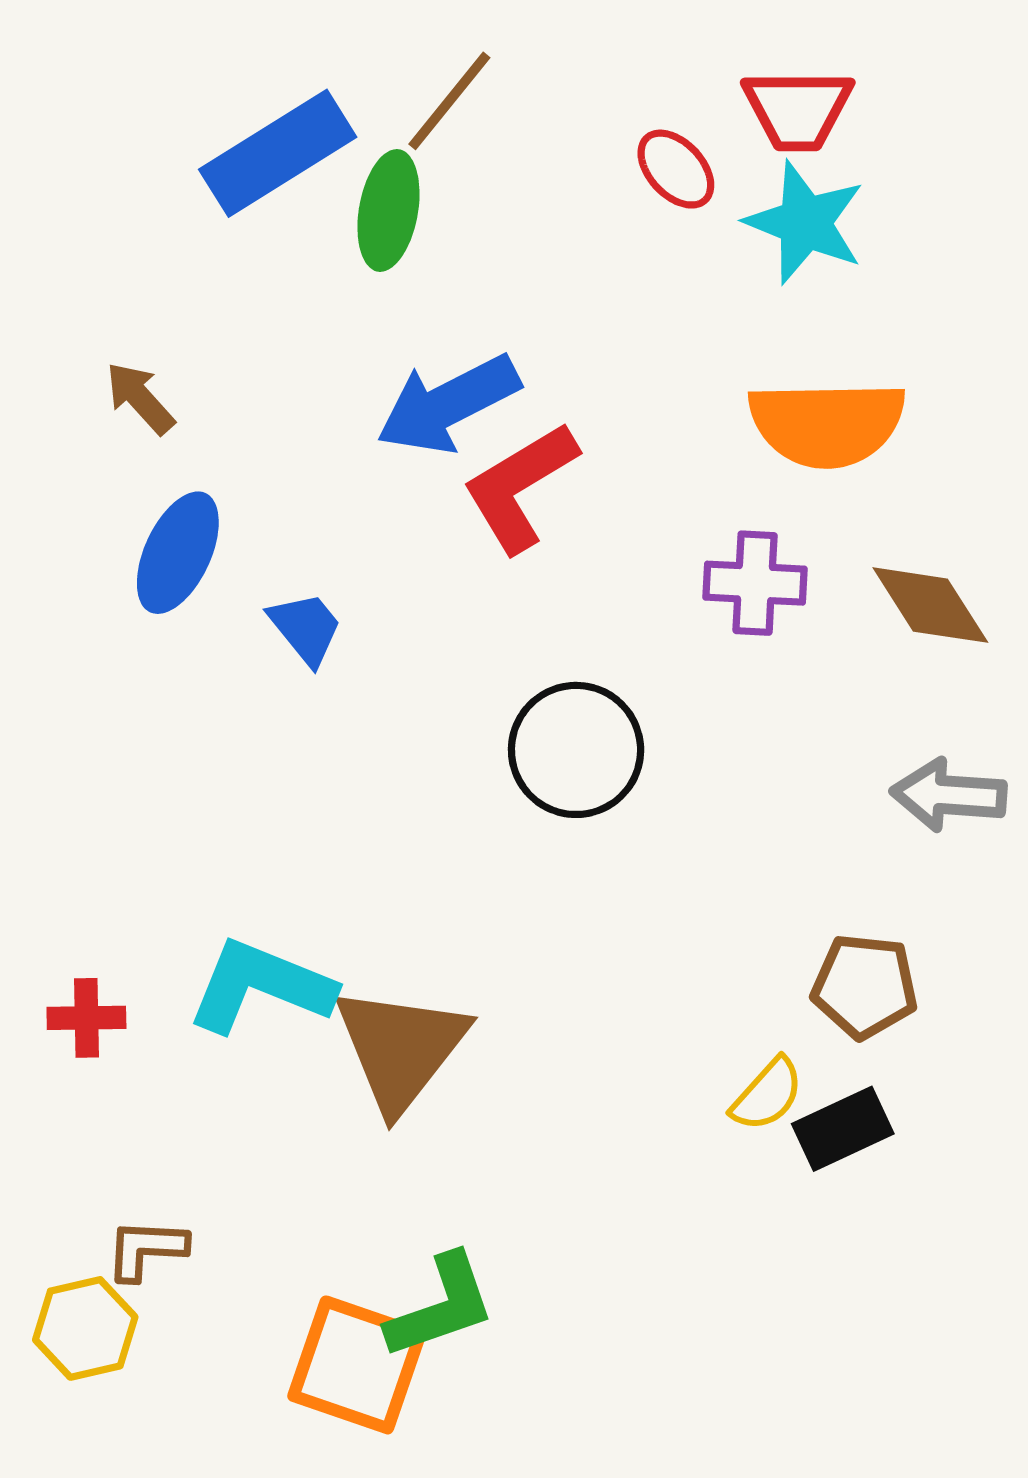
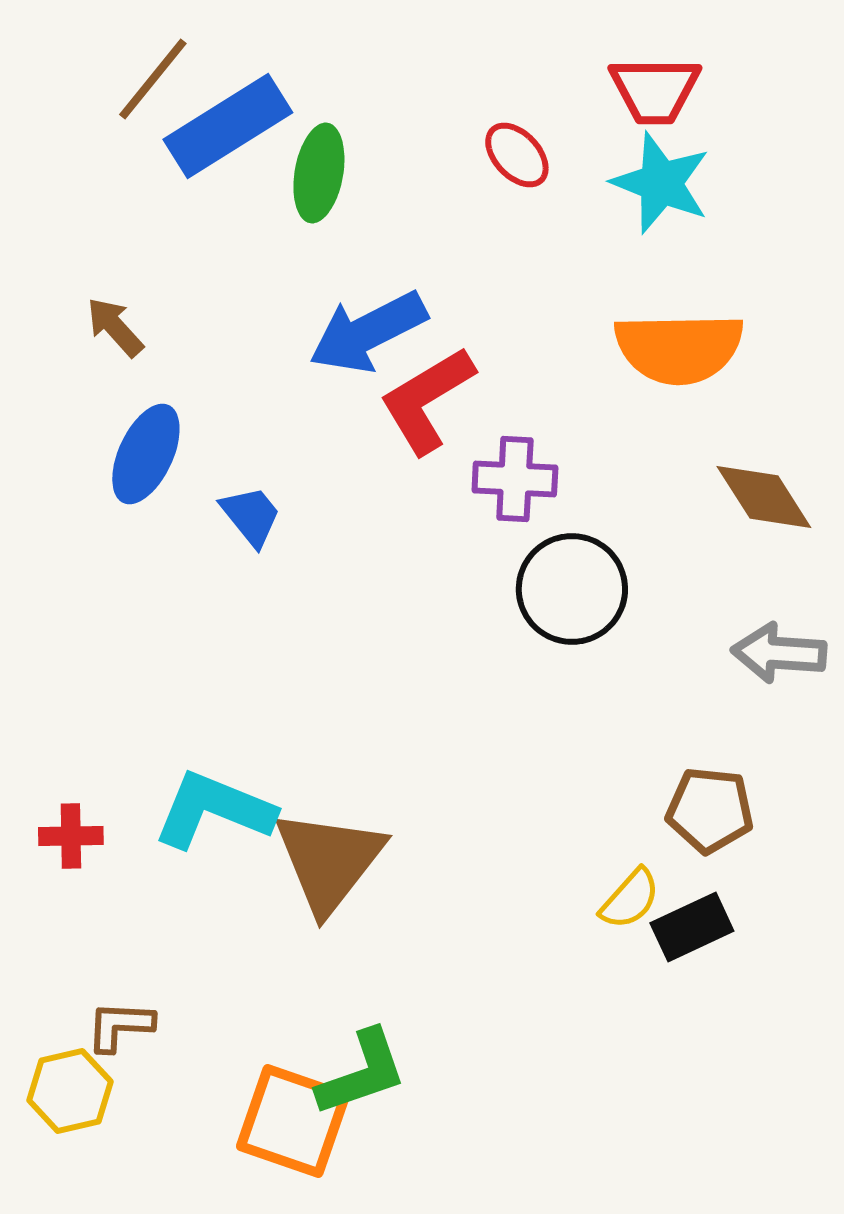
brown line: (449, 101) -> (153, 79), moved
red ellipse: (676, 169) -> (517, 155), moved
purple cross: (755, 583) -> (515, 479), moved
black circle: (576, 750) -> (572, 589), moved

